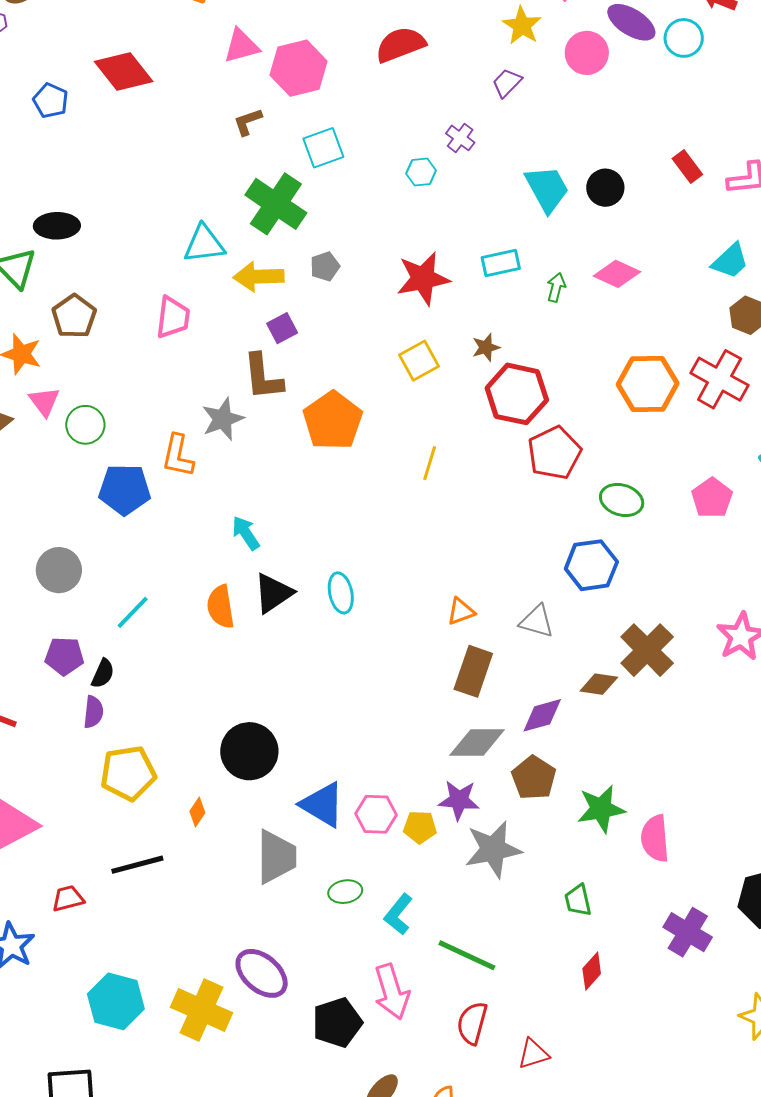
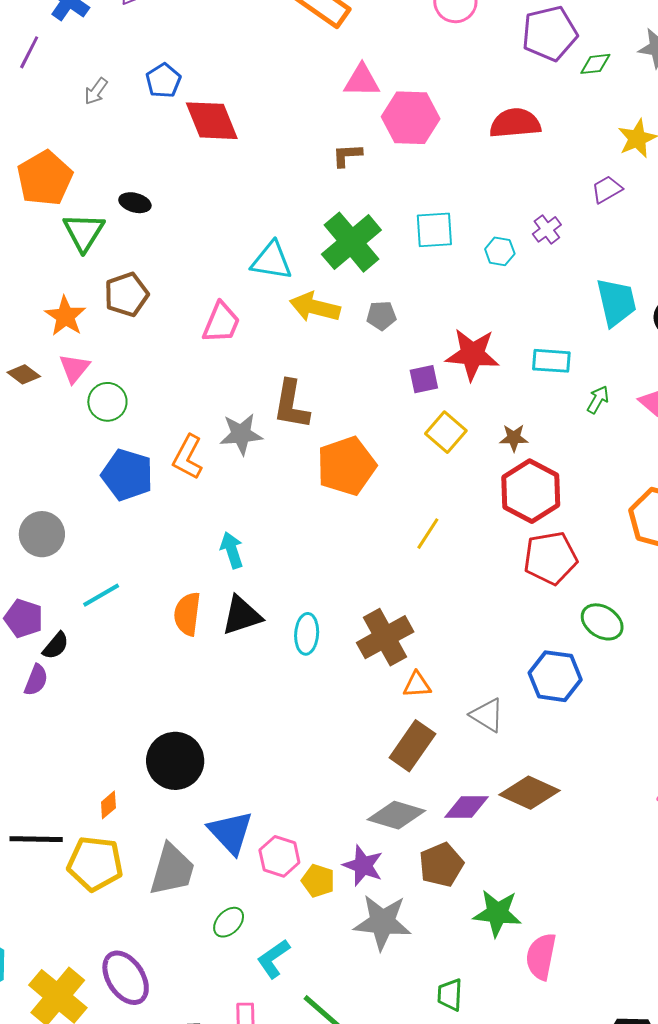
red diamond: (124, 71) -> (212, 121), moved
cyan square: (323, 148) -> (434, 230), moved
black ellipse: (57, 226) -> (135, 203), size x0.7
purple square: (282, 328) -> (424, 379), moved
yellow square: (419, 361) -> (446, 432), turned -36
brown cross: (647, 650) -> (385, 637), moved
brown diamond: (599, 684) -> (530, 793), size x1.5
yellow pentagon: (128, 773) -> (95, 864), moved
green ellipse: (345, 892) -> (229, 922), turned -52

